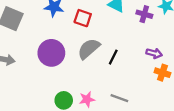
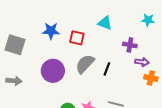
purple cross: (144, 14) -> (130, 45), moved

